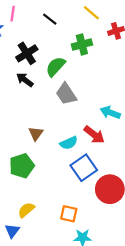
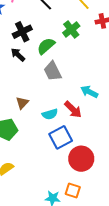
green cross: (82, 45) -> (71, 29), turned -30
orange square: (69, 214) -> (73, 191), moved

